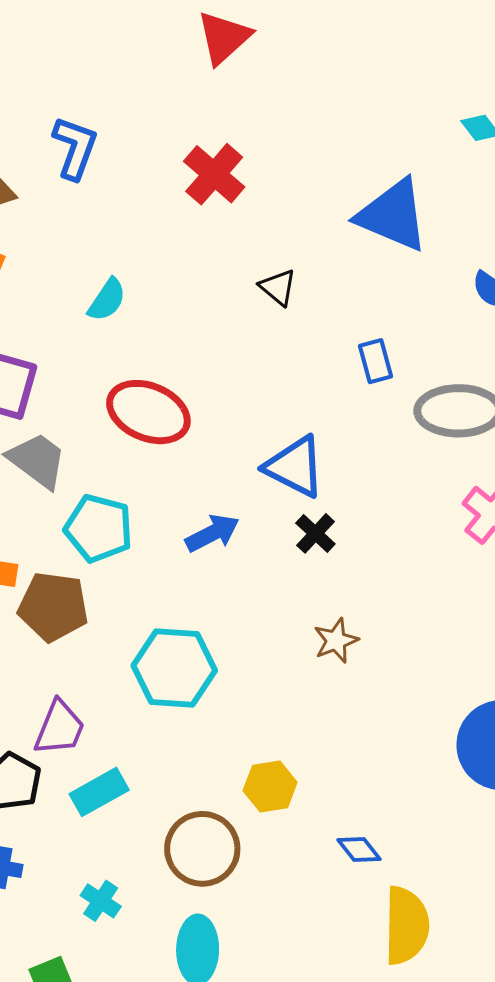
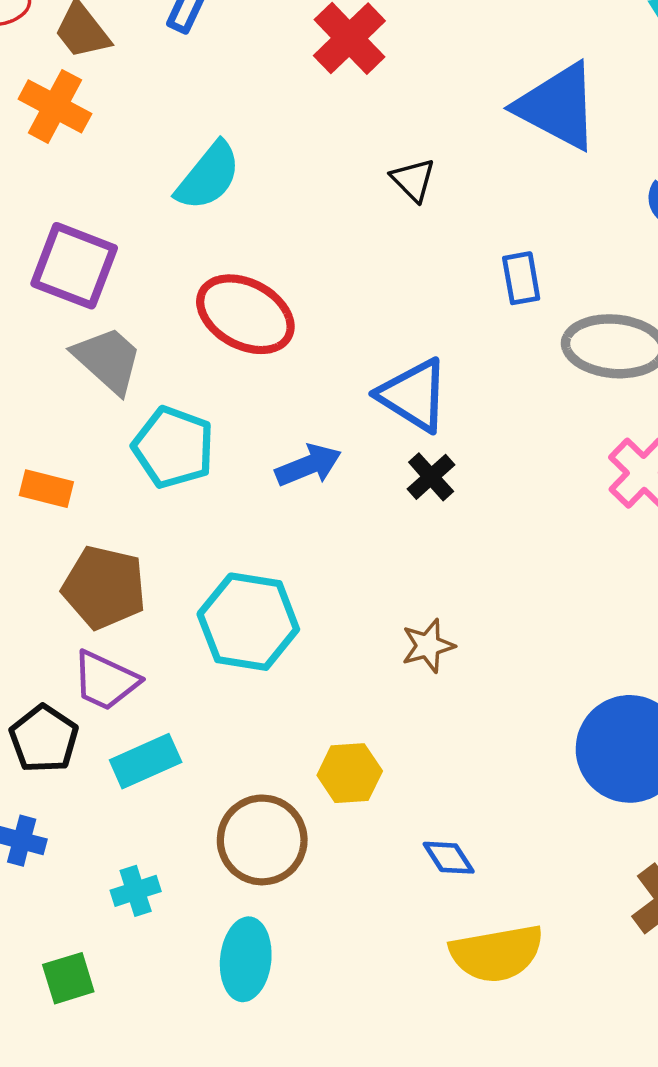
cyan semicircle: (107, 300) -> (208, 176), size x1.4
brown pentagon: (53, 607) -> (104, 587), moved
brown star: (336, 641) -> (428, 646), moved
purple trapezoid: (60, 728) -> (105, 681), turned 88
cyan cross: (101, 901) -> (136, 891), turned 33
yellow semicircle: (406, 926) -> (497, 953), turned 74

